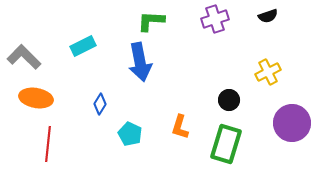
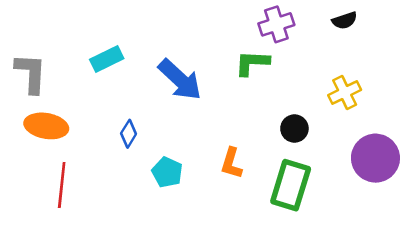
green L-shape: (151, 21) -> (252, 63), moved
gray L-shape: (24, 57) -> (31, 73), turned 48
blue arrow: (140, 62) -> (180, 80), turned -36

